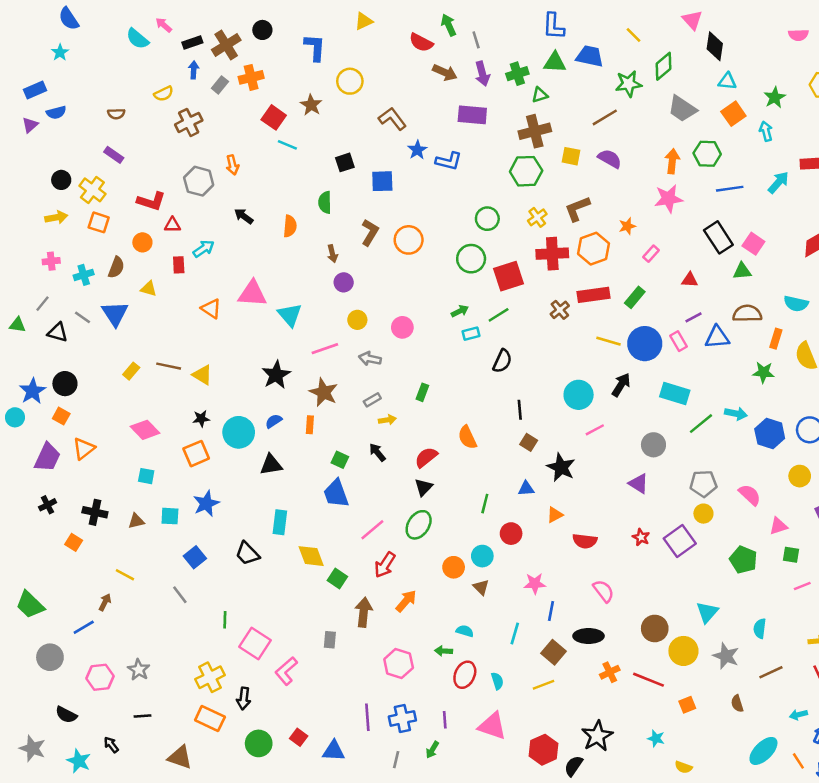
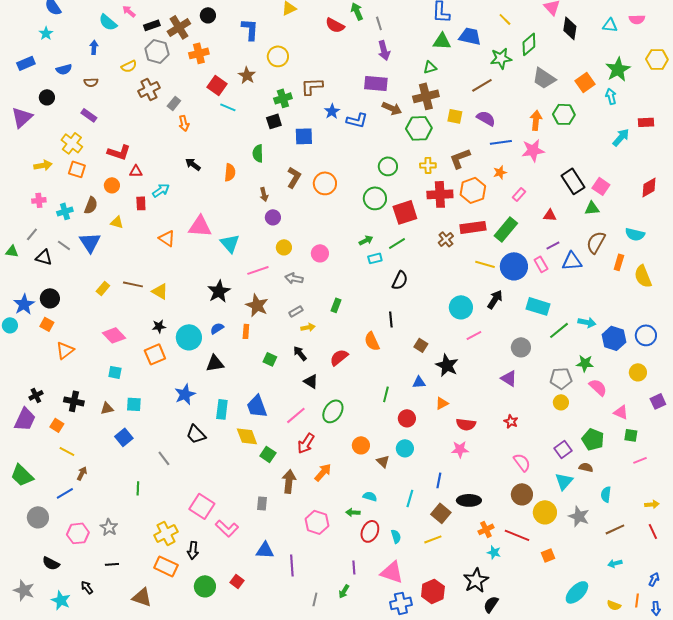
blue arrow: (194, 70) -> (94, 47), moved
brown arrow: (445, 72) -> (392, 108), moved
green cross: (517, 74) -> (283, 98), moved
cyan triangle: (727, 81) -> (610, 25), moved
gray rectangle: (220, 85) -> (174, 103), moved
green star: (775, 97) -> (618, 69), size x1.4
blue semicircle: (56, 112) -> (64, 69), moved
brown L-shape: (392, 119) -> (312, 86), turned -55
purple triangle: (30, 125) -> (22, 117), moved, size x1.6
black circle: (61, 180) -> (47, 97), moved
gray hexagon: (199, 181) -> (157, 51), moved
blue line: (730, 189) -> (501, 142), moved
yellow cross: (537, 217) -> (428, 165), turned 35
green rectangle: (635, 297) -> (506, 229), size x1.4
brown semicircle: (747, 314) -> (596, 242), turned -60
green star: (763, 372) -> (585, 363), moved
black line: (520, 410) -> (391, 319), moved
purple trapezoid: (47, 457) -> (25, 419), moved
black triangle: (424, 487) -> (311, 381), moved, turned -42
blue trapezoid: (336, 494) -> (257, 406), moved
blue star: (206, 504) -> (185, 394), moved
pink triangle: (778, 526) -> (621, 412), turned 42
purple square: (680, 541) -> (563, 449), moved, size x0.7
cyan circle: (482, 556) -> (405, 448), moved
blue square: (195, 557) -> (124, 437), moved
yellow line: (125, 575) -> (67, 451), moved
pink star: (535, 584) -> (460, 449), moved
pink semicircle: (604, 591) -> (522, 462), moved
gray line: (180, 595) -> (164, 458), moved
green line: (225, 620) -> (138, 488), moved
pink L-shape: (286, 671) -> (227, 528), turned -95
brown semicircle: (737, 703) -> (586, 467), moved, turned 120
cyan arrow: (798, 715) -> (615, 563), moved
blue cross: (402, 718) -> (401, 603), moved
cyan star: (656, 738) -> (494, 552), moved
blue triangle: (334, 751) -> (265, 550), moved
cyan ellipse: (763, 751) -> (577, 592), moved
orange line: (798, 761) -> (637, 600), turned 40
black semicircle: (574, 766) -> (491, 604), moved
yellow semicircle: (683, 767) -> (614, 605), moved

